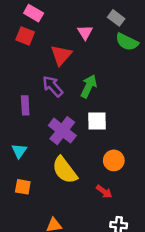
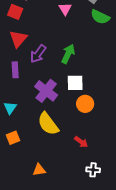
red triangle: (61, 55) -> (18, 39), moved
purple arrow: (53, 86) -> (38, 54), turned -102
orange circle: (114, 160) -> (85, 104), moved
orange square: (23, 187) -> (13, 138), turned -32

